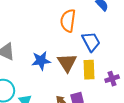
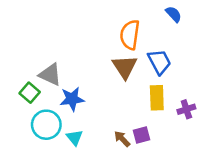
blue star: (41, 61) -> (72, 99), moved
brown triangle: (67, 63) -> (125, 67), moved

